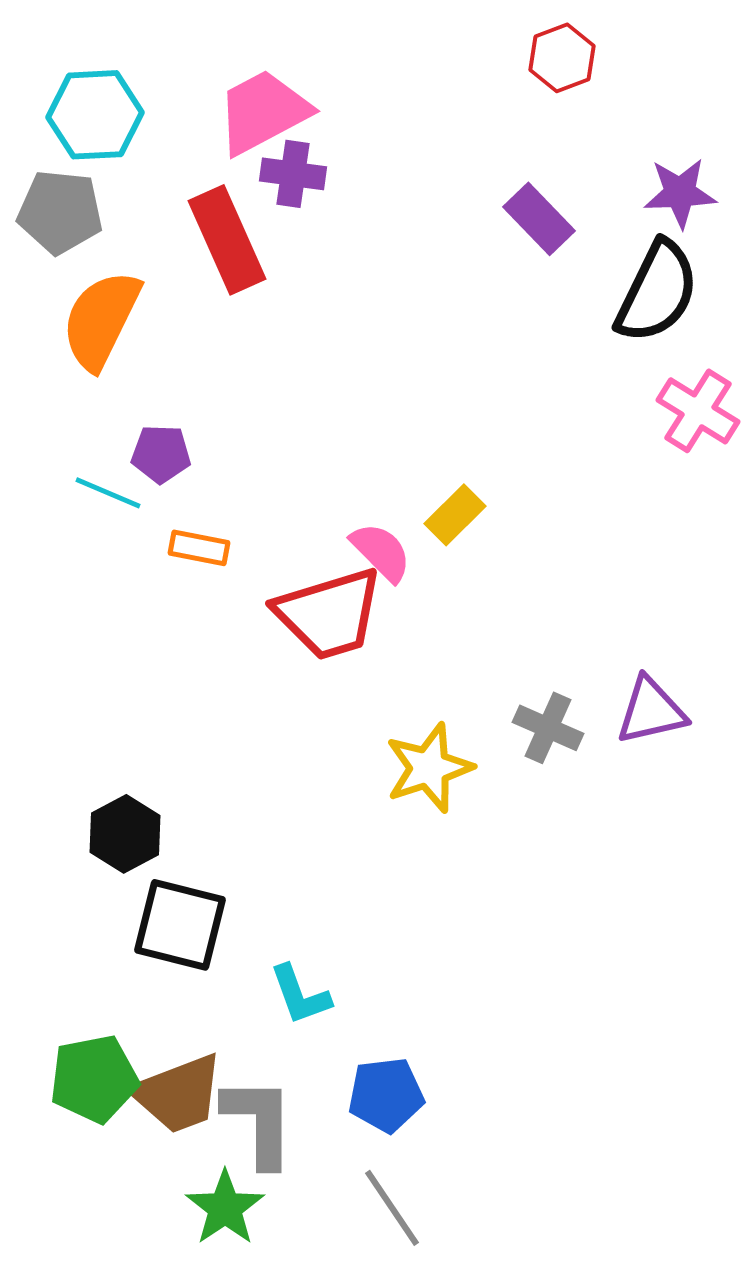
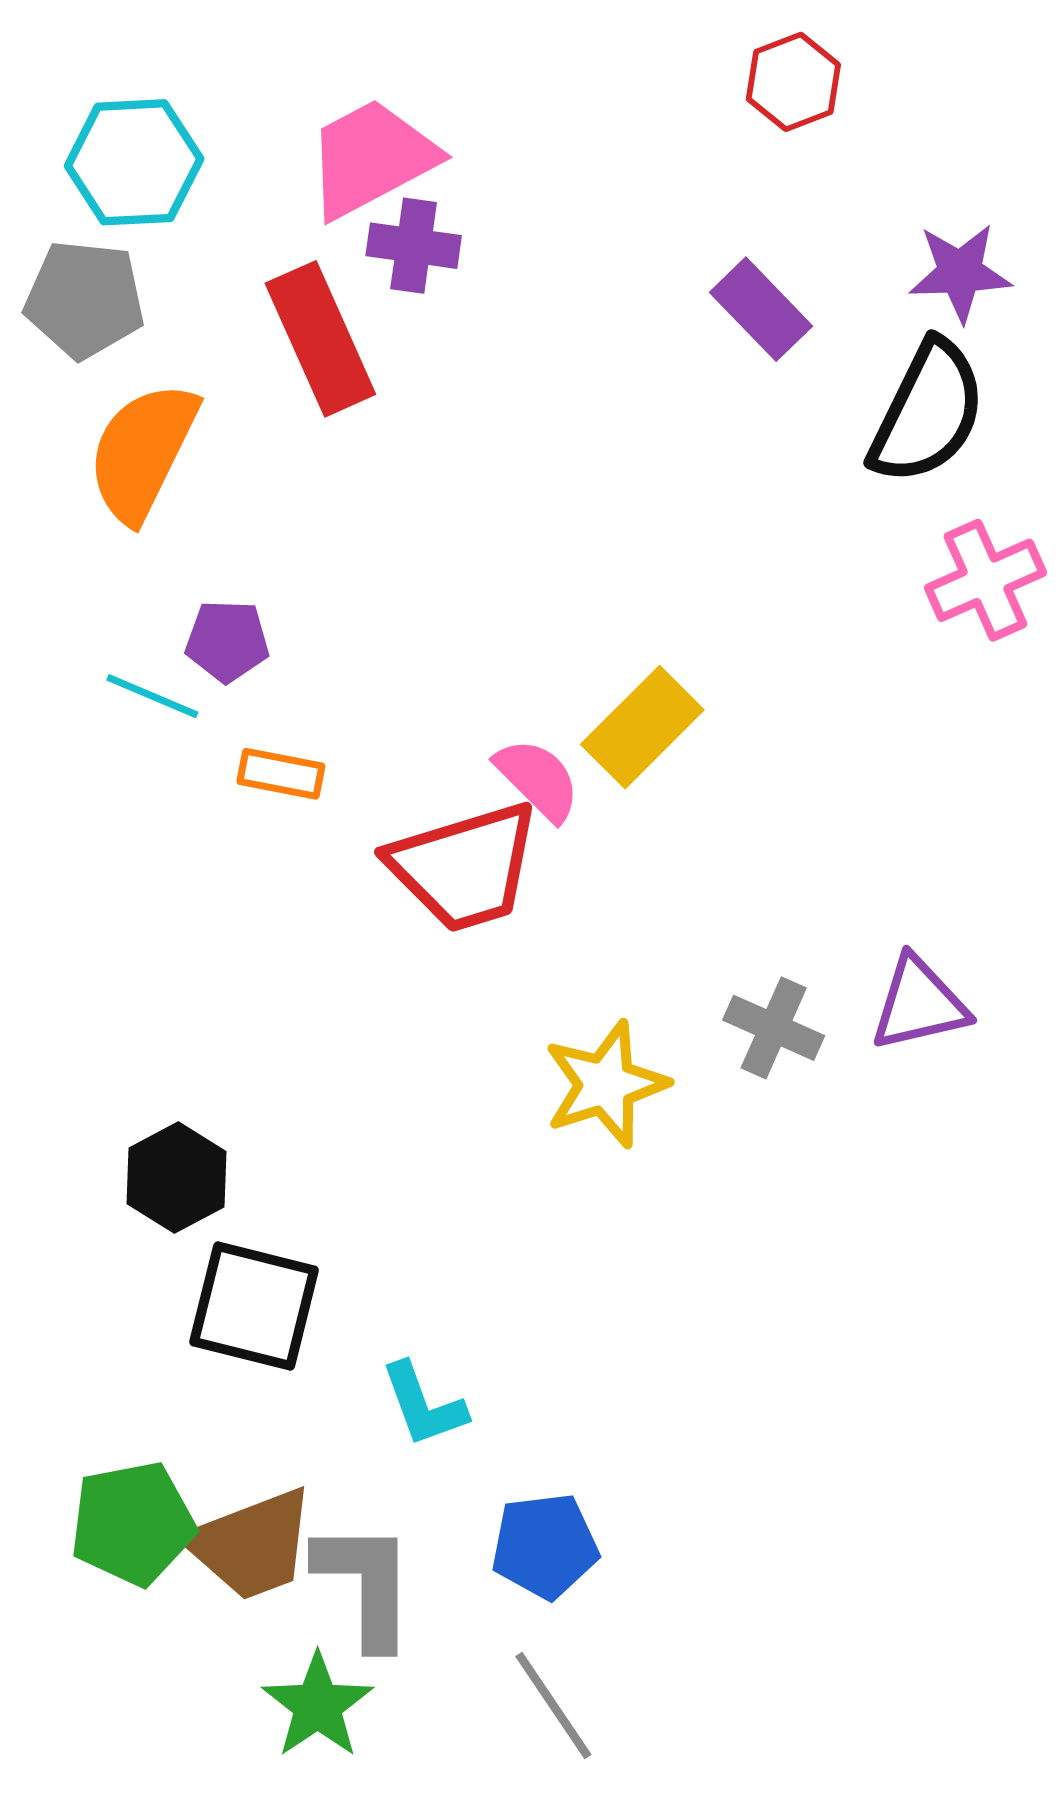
pink cross: (698, 411) -> (985, 580), turned 34
yellow rectangle: (455, 515) -> (642, 727), size x1.4

